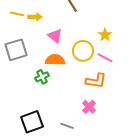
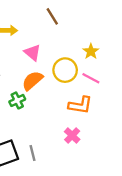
orange semicircle: (55, 60) -> (32, 81), turned -42
gray line: (67, 126) -> (32, 153), moved, turned 56

